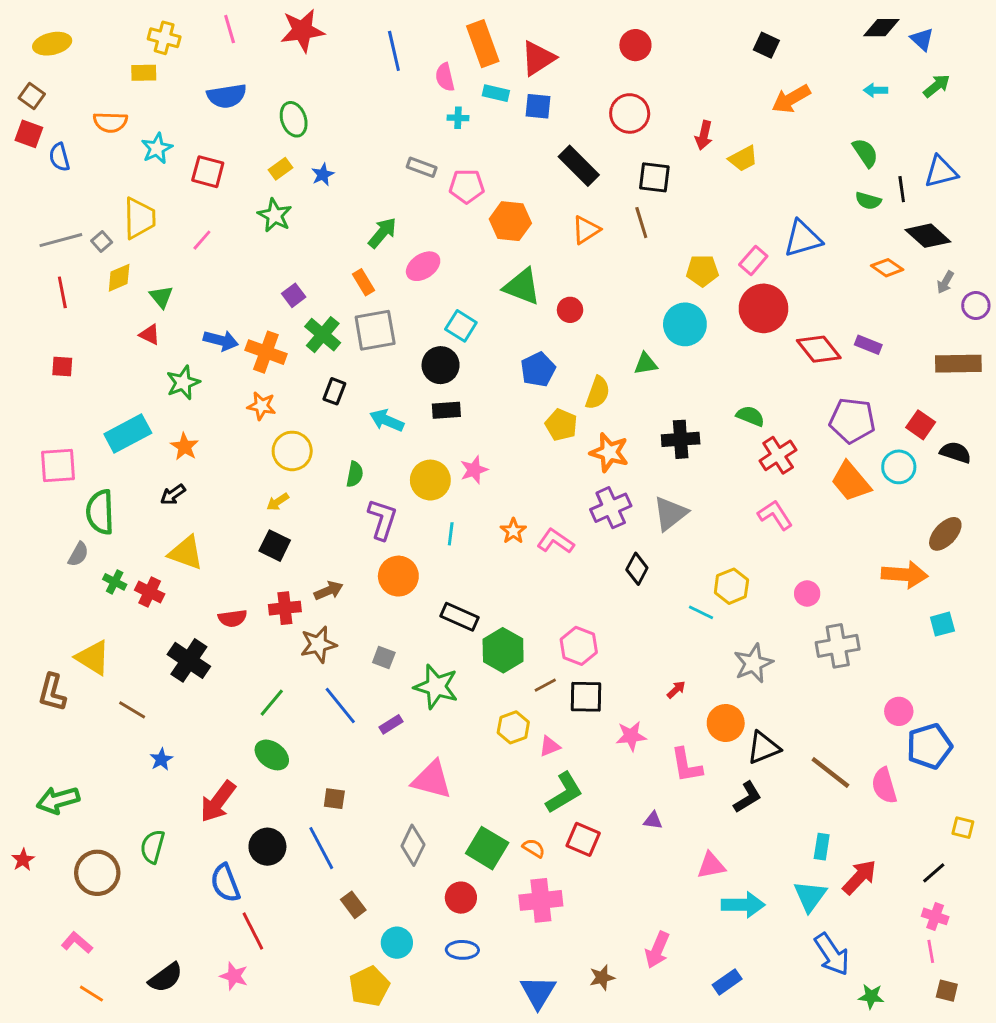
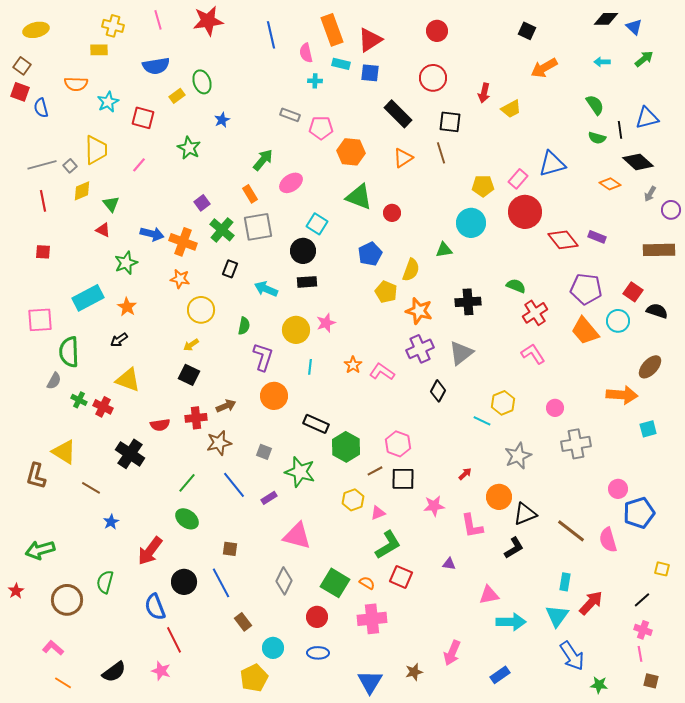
yellow rectangle: (281, 169) -> (177, 96), moved

